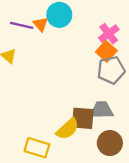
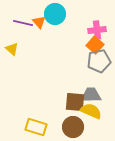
pink cross: (109, 34) -> (97, 30), turned 30
yellow semicircle: (68, 129) -> (91, 111), moved, turned -115
brown circle: (110, 143) -> (73, 127), moved

